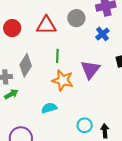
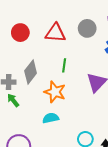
orange star: (63, 80) -> (55, 92), moved
green arrow: (11, 94) -> (13, 100), turned -104

